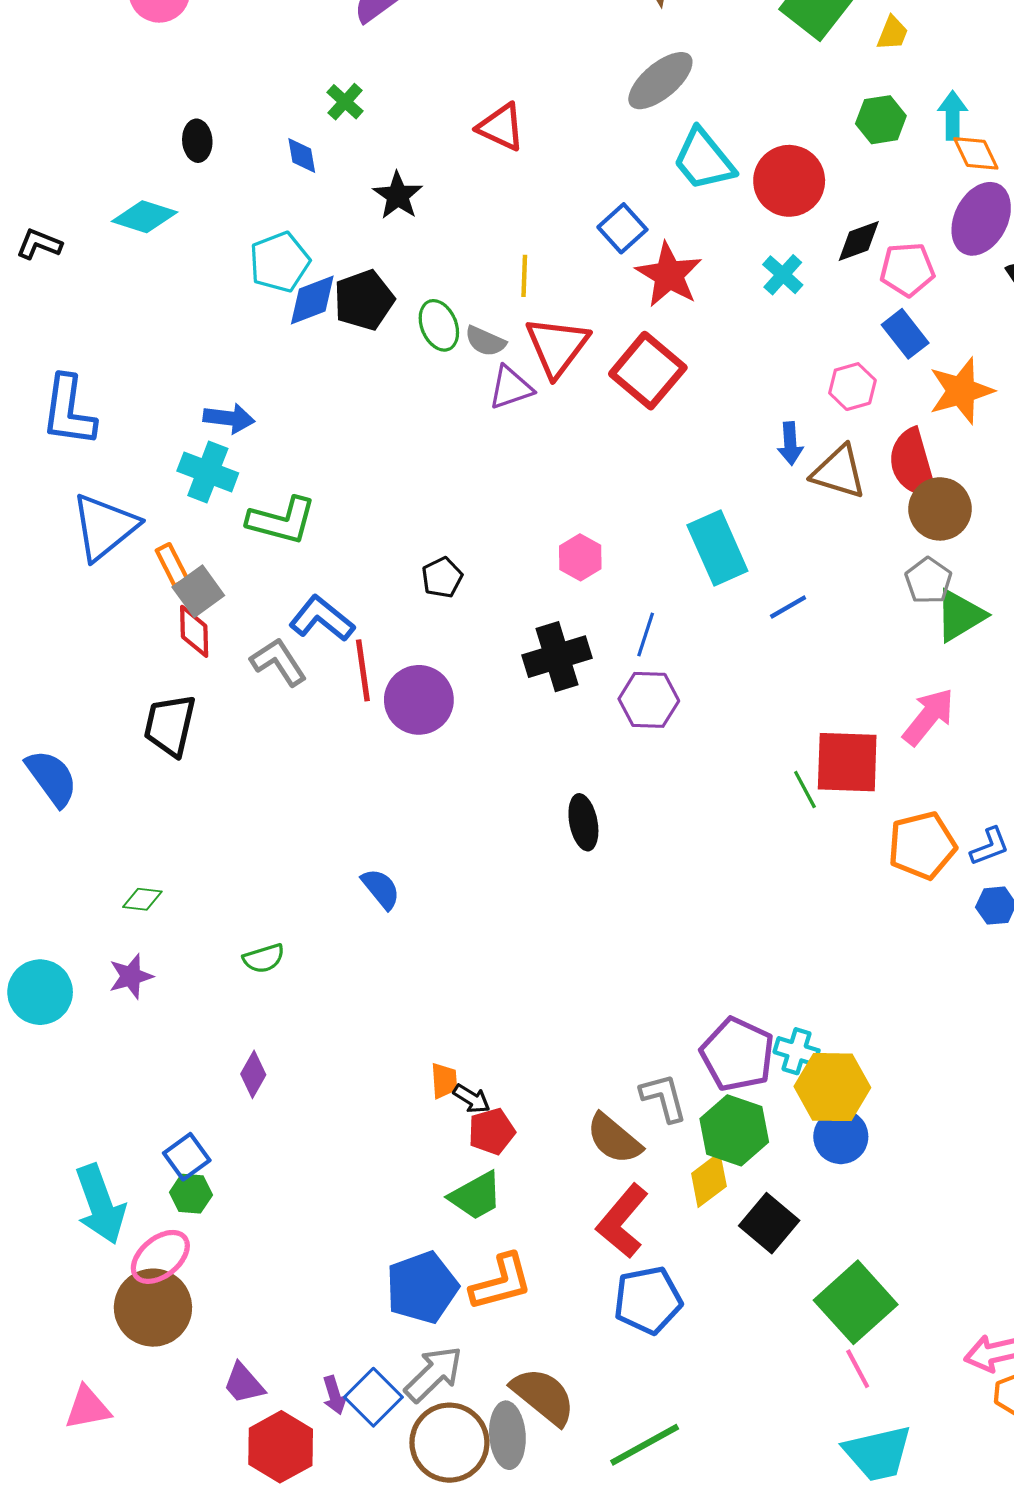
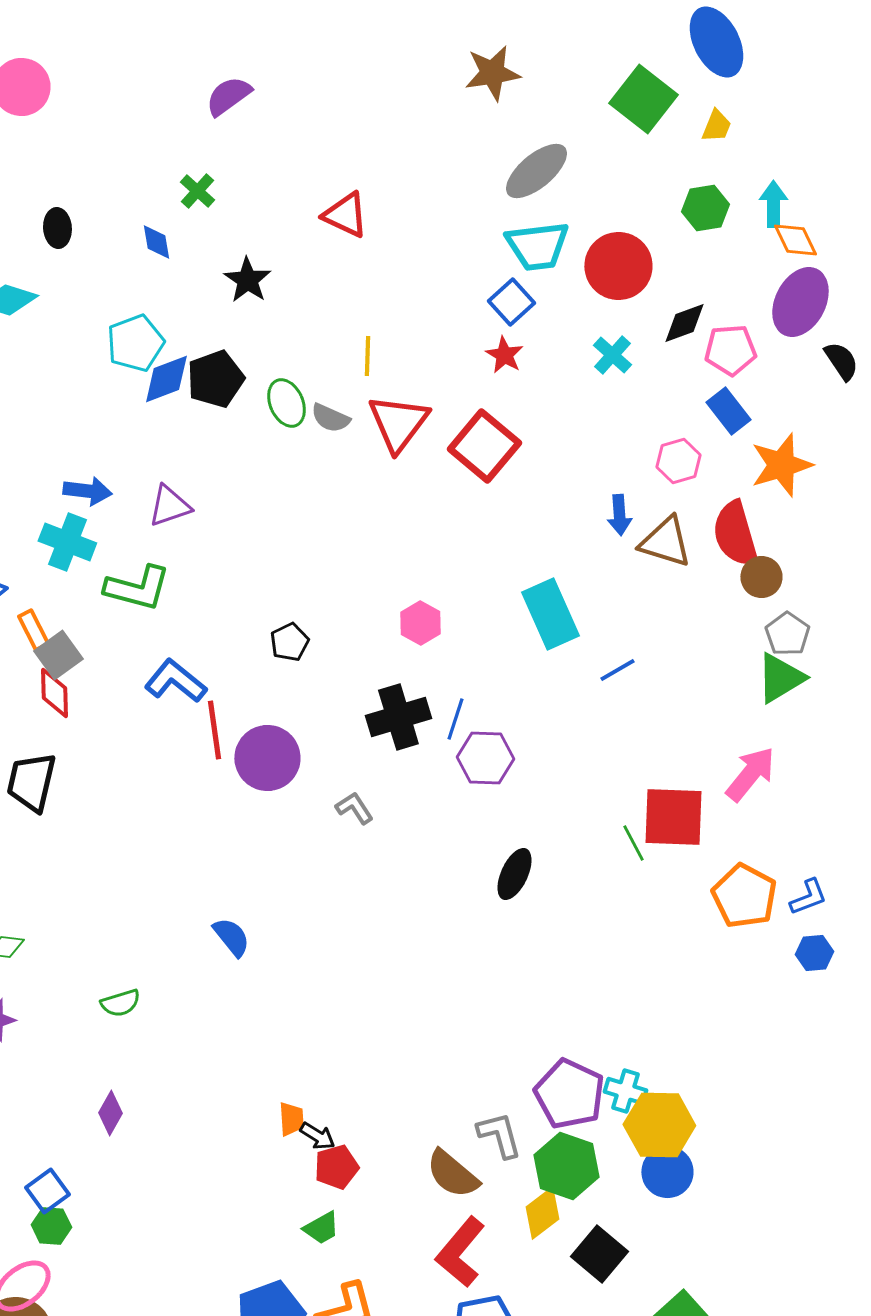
gray ellipse: (660, 81) -> (536, 171), moved
cyan trapezoid: (704, 160) -> (537, 246), turned -58
blue square: (622, 228) -> (511, 302), moved
red star: (669, 275) -> (504, 355), size x0.6
purple triangle: (511, 388) -> (169, 506), moved
brown circle: (940, 509) -> (761, 577), size x0.7
gray pentagon: (928, 581) -> (787, 634), moved
blue line: (646, 634) -> (455, 719), moved
gray L-shape: (279, 662) -> (354, 808), moved, size x0.7
black ellipse: (583, 822) -> (514, 874), moved, turned 36
orange pentagon: (922, 845) -> (744, 896), turned -30
green trapezoid: (476, 1196) -> (321, 1228), size x0.7

